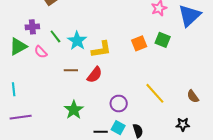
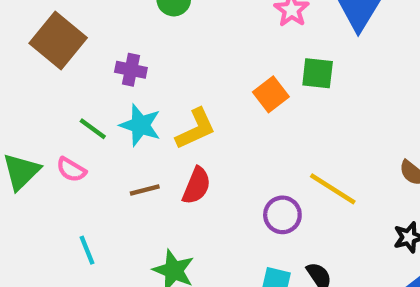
purple cross: (32, 27) -> (131, 70), moved, turned 32
cyan line: (14, 89) -> (87, 250), moved
purple circle: (119, 104) -> (282, 215), moved

